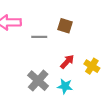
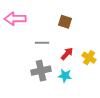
gray line: (39, 37) -> (42, 43), moved
gray cross: (38, 81) -> (41, 71), turned 36

